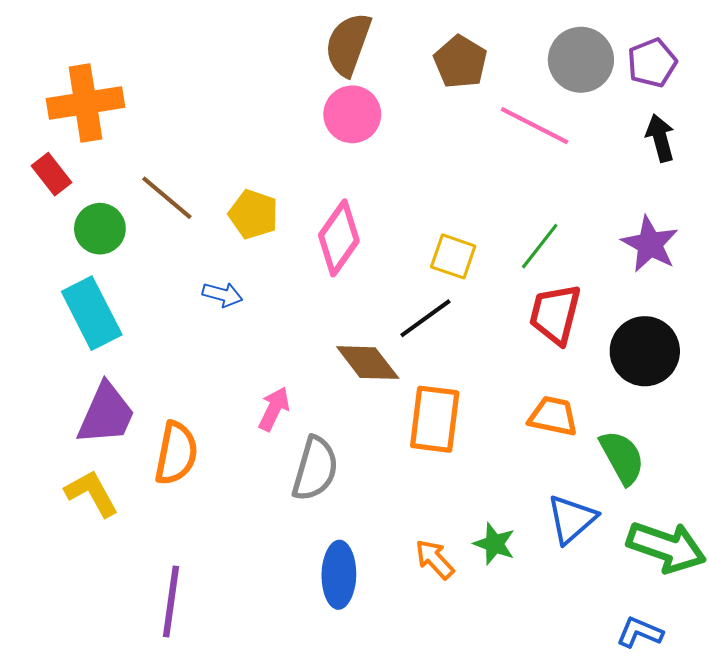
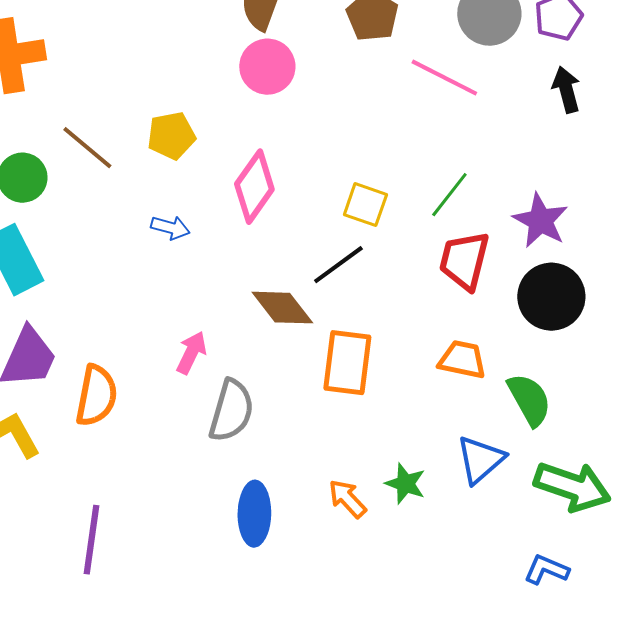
yellow pentagon: (253, 214) -> (171, 136), moved, turned -30
purple star: (650, 244) -> (540, 221), moved
blue arrow: (222, 295) -> (170, 228), moved

